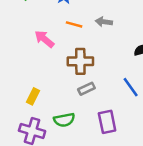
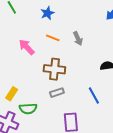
gray arrow: (104, 22) -> (78, 38), turned -128
green semicircle: (64, 120) -> (28, 109), moved

